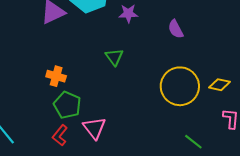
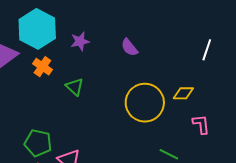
orange cross: (56, 76) -> (42, 67), moved, turned 30

